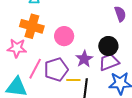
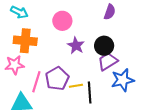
purple semicircle: (120, 14) -> (110, 12), turned 49
pink circle: (64, 36) -> (62, 21), moved
purple star: (84, 59) -> (76, 46), moved

